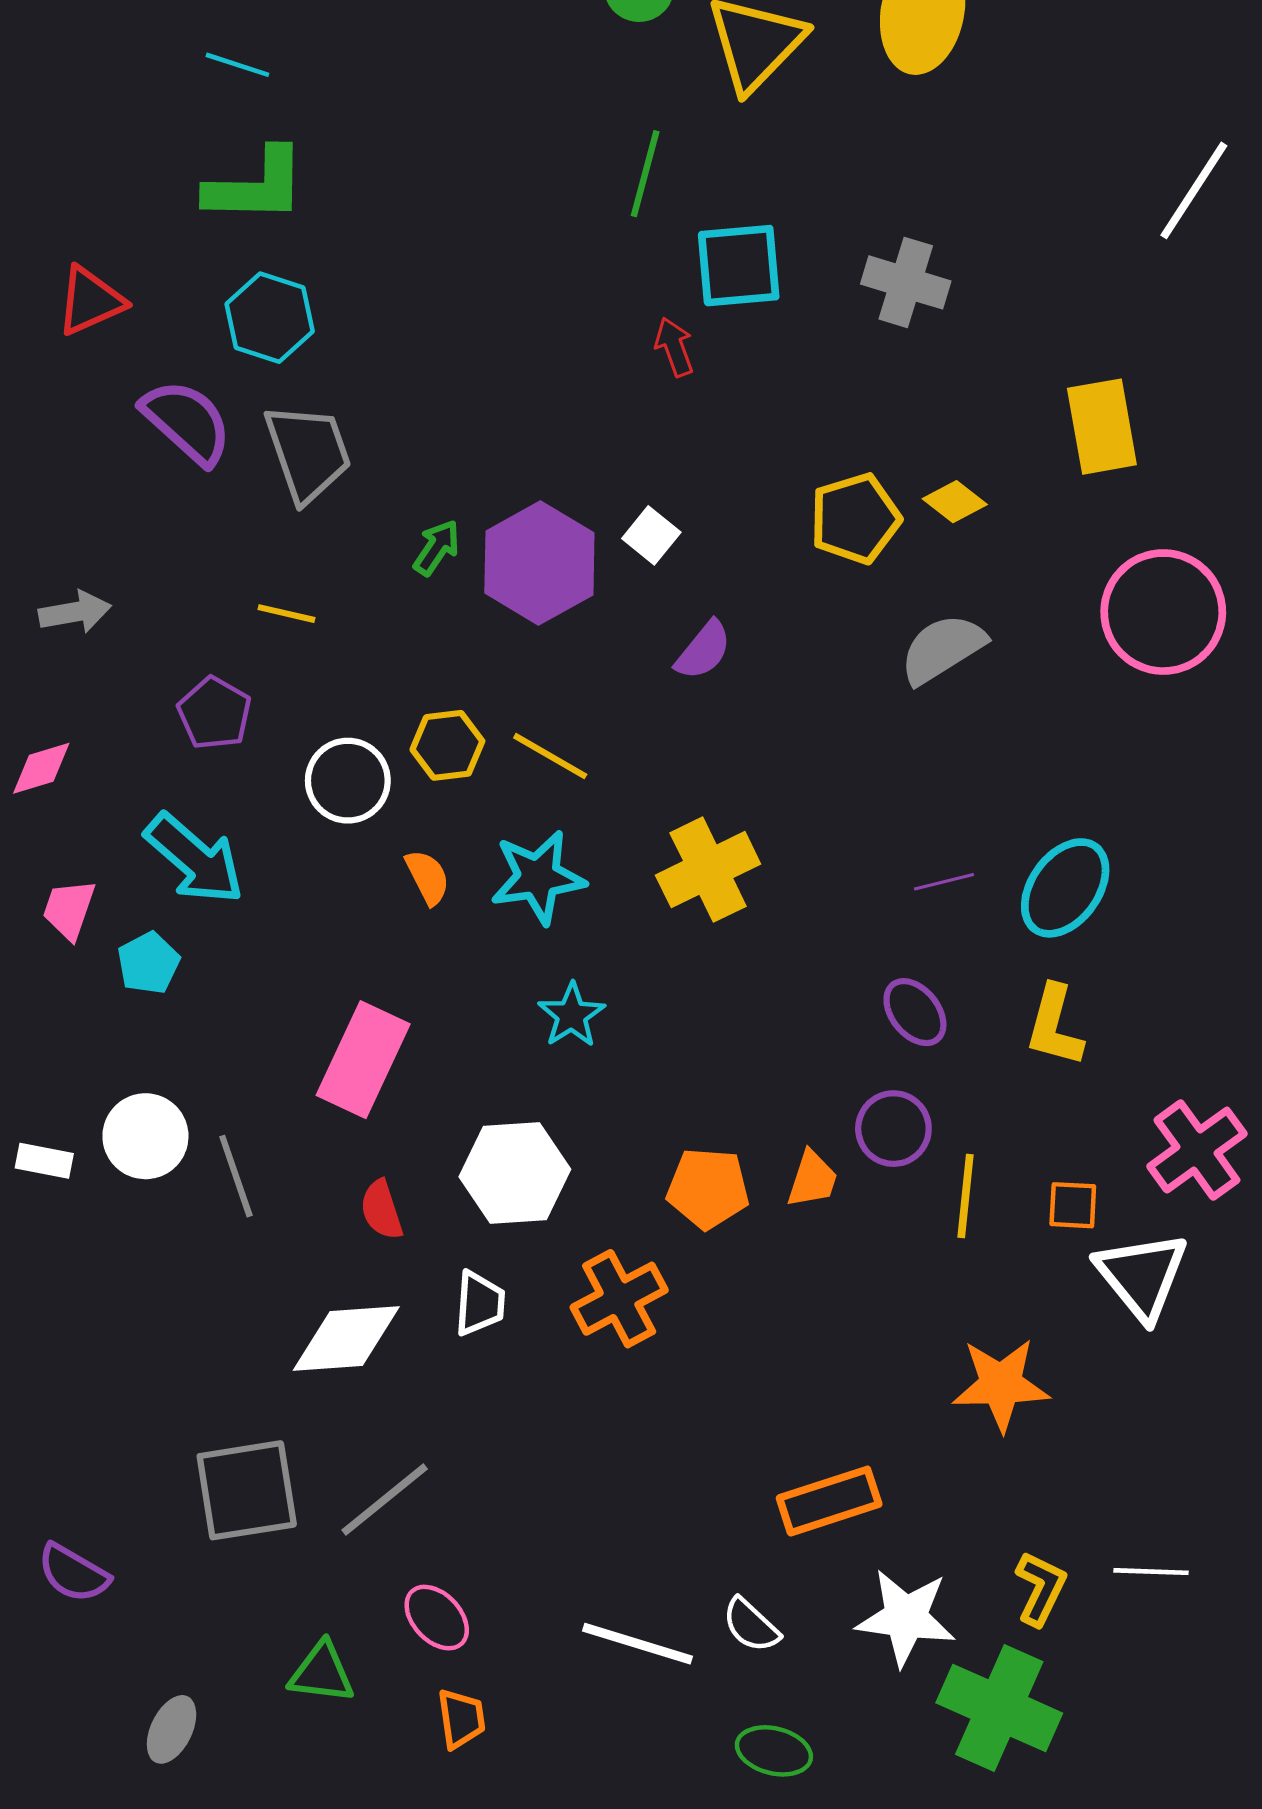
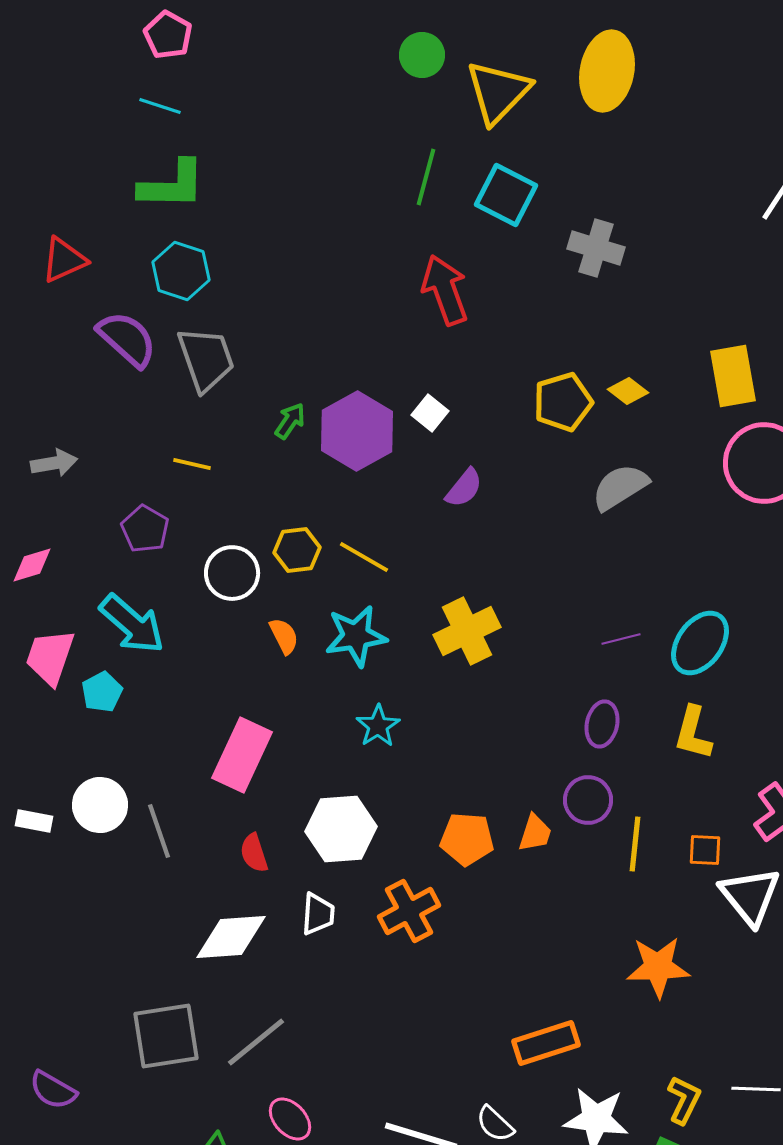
cyan square: (739, 266) -> (506, 195), moved, turned 32
red arrow: (674, 347) -> (445, 290), size x1.8
yellow rectangle: (1102, 427) -> (733, 376), moved
pink trapezoid: (69, 909) -> (50, 657), size x1.4
purple ellipse: (915, 1012) -> (602, 724), turned 51

